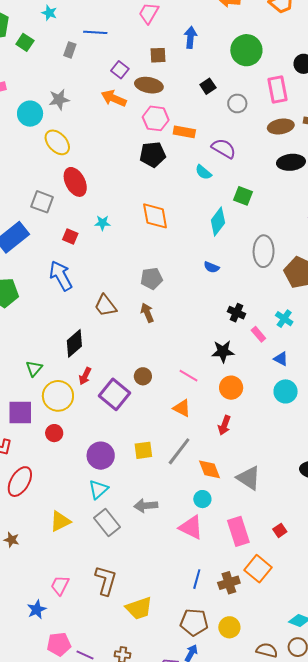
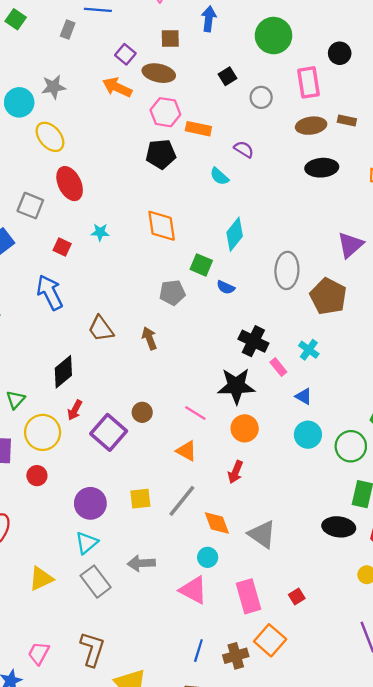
purple semicircle: (224, 148) -> (244, 149), size x0.7
green square: (243, 196) -> (201, 265), moved
gray pentagon: (152, 278) -> (172, 293), moved
black cross: (237, 313) -> (253, 341), size x1.4
black star: (223, 351) -> (236, 386), size x1.4

